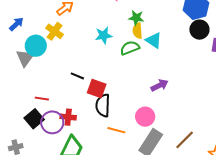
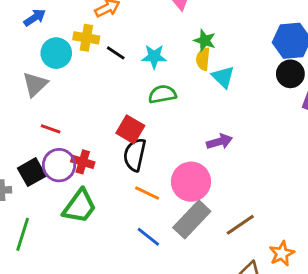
yellow cross: (54, 31) -> (86, 38), turned -36
green semicircle: (130, 48) -> (162, 94), moved
gray triangle: (25, 58) -> (35, 84), moved
black line: (77, 76) -> (116, 53), moved
pink circle: (145, 117) -> (191, 182), size x1.4
black square: (34, 119) -> (32, 172), moved

